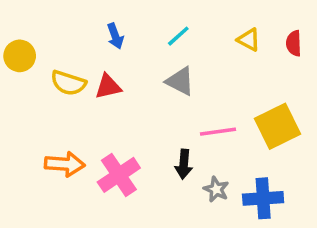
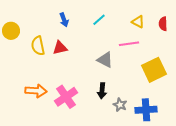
gray triangle: (180, 81) -> (105, 60), moved
yellow semicircle: (68, 83) -> (38, 46), turned 60
pink line: (218, 132) -> (129, 44), moved

